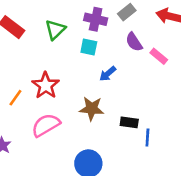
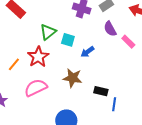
green triangle: (55, 30) -> (48, 32), moved
cyan square: (89, 47) -> (68, 40), moved

